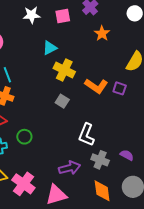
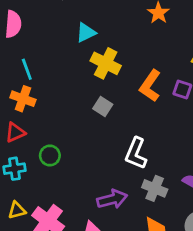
orange L-shape: (96, 86) -> (150, 86), turned 90

